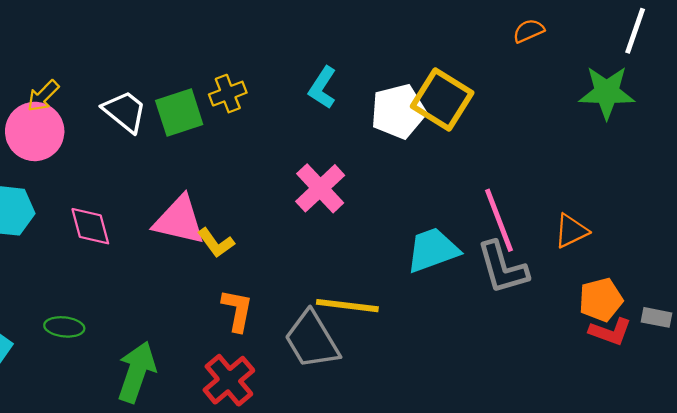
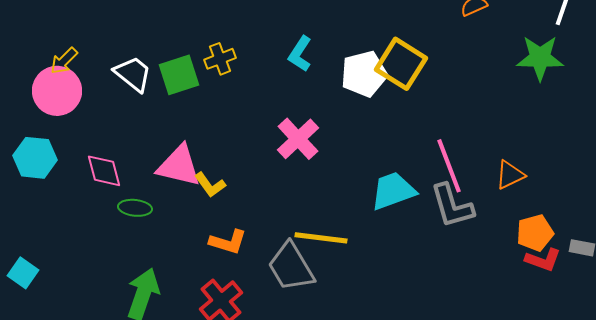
orange L-shape: (237, 310) -> (228, 242), turned 96
green ellipse: (64, 327) -> (135, 208), moved

